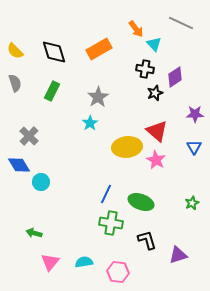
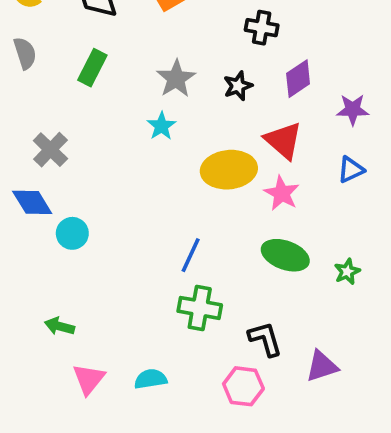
purple diamond: (175, 77) -> (298, 79), moved
black star: (155, 93) -> (238, 86), moved
blue triangle: (194, 147) -> (351, 170), turned 35
green ellipse: (141, 202) -> (285, 255), moved
pink hexagon: (118, 272) -> (243, 386), moved

